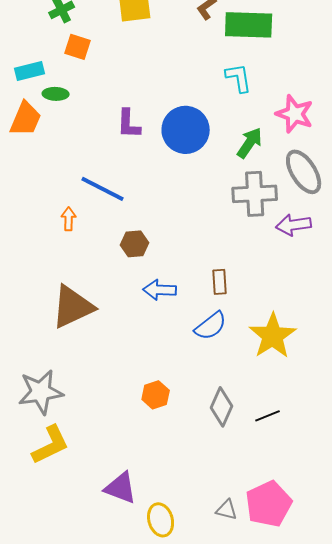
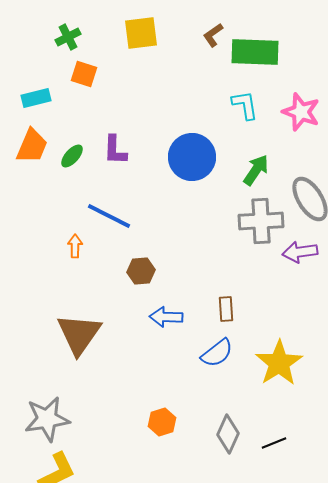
green ellipse: (56, 94) -> (72, 156), moved, turned -50
pink star: (295, 114) -> (301, 112), moved
purple L-shape: (129, 124) -> (115, 150), moved
brown triangle: (73, 307) -> (79, 334), turned -30

